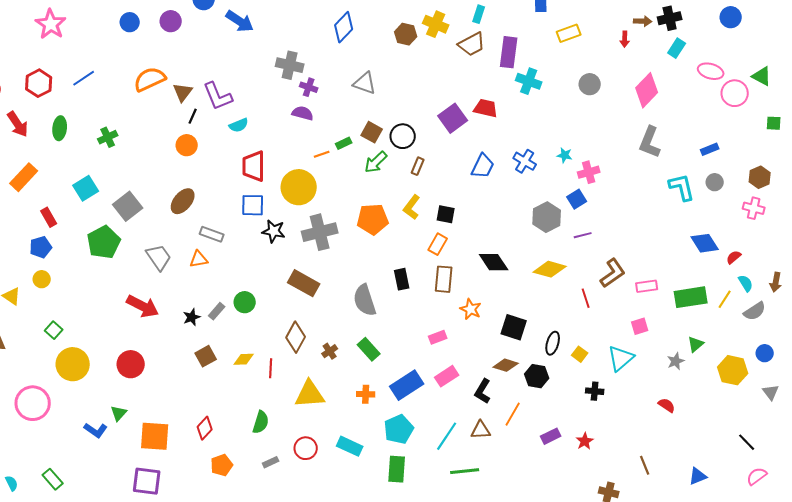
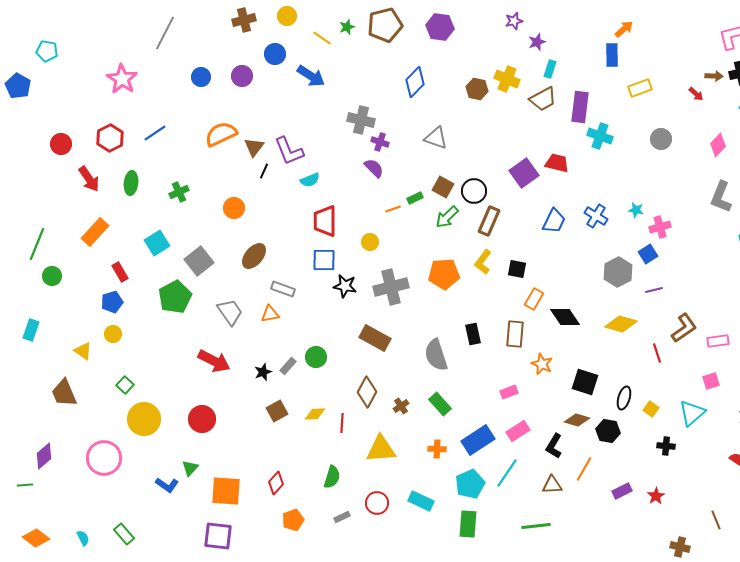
red arrow: (625, 39) -> (696, 94), turned -49
pink diamond: (647, 90) -> (718, 145), size x0.7
purple semicircle: (303, 113) -> (374, 168), turned 30
orange circle: (187, 145) -> (234, 208), moved
brown rectangle: (418, 166) -> (489, 221), size x1.6
yellow circle: (299, 187) -> (370, 242), size x0.5
orange rectangle: (438, 244) -> (534, 299), moved
cyan line: (447, 436) -> (507, 473), moved

